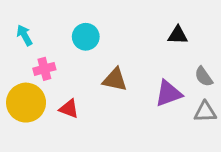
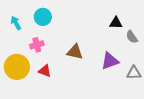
cyan circle: (86, 37) -> (43, 17), moved
pink cross: (44, 69) -> (37, 45), moved
gray semicircle: (204, 77) -> (132, 37), moved

